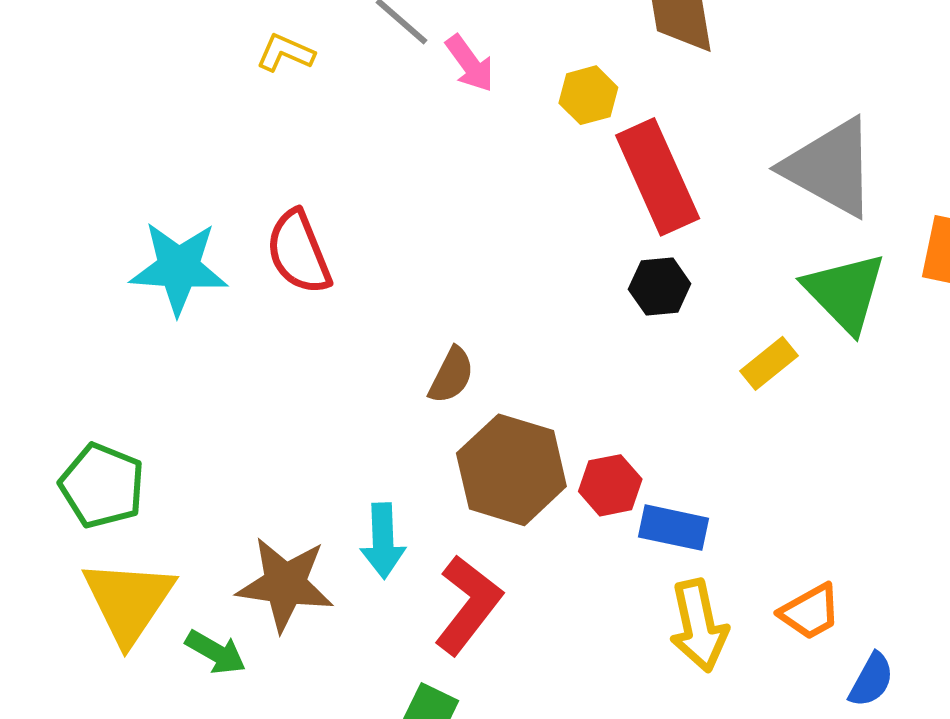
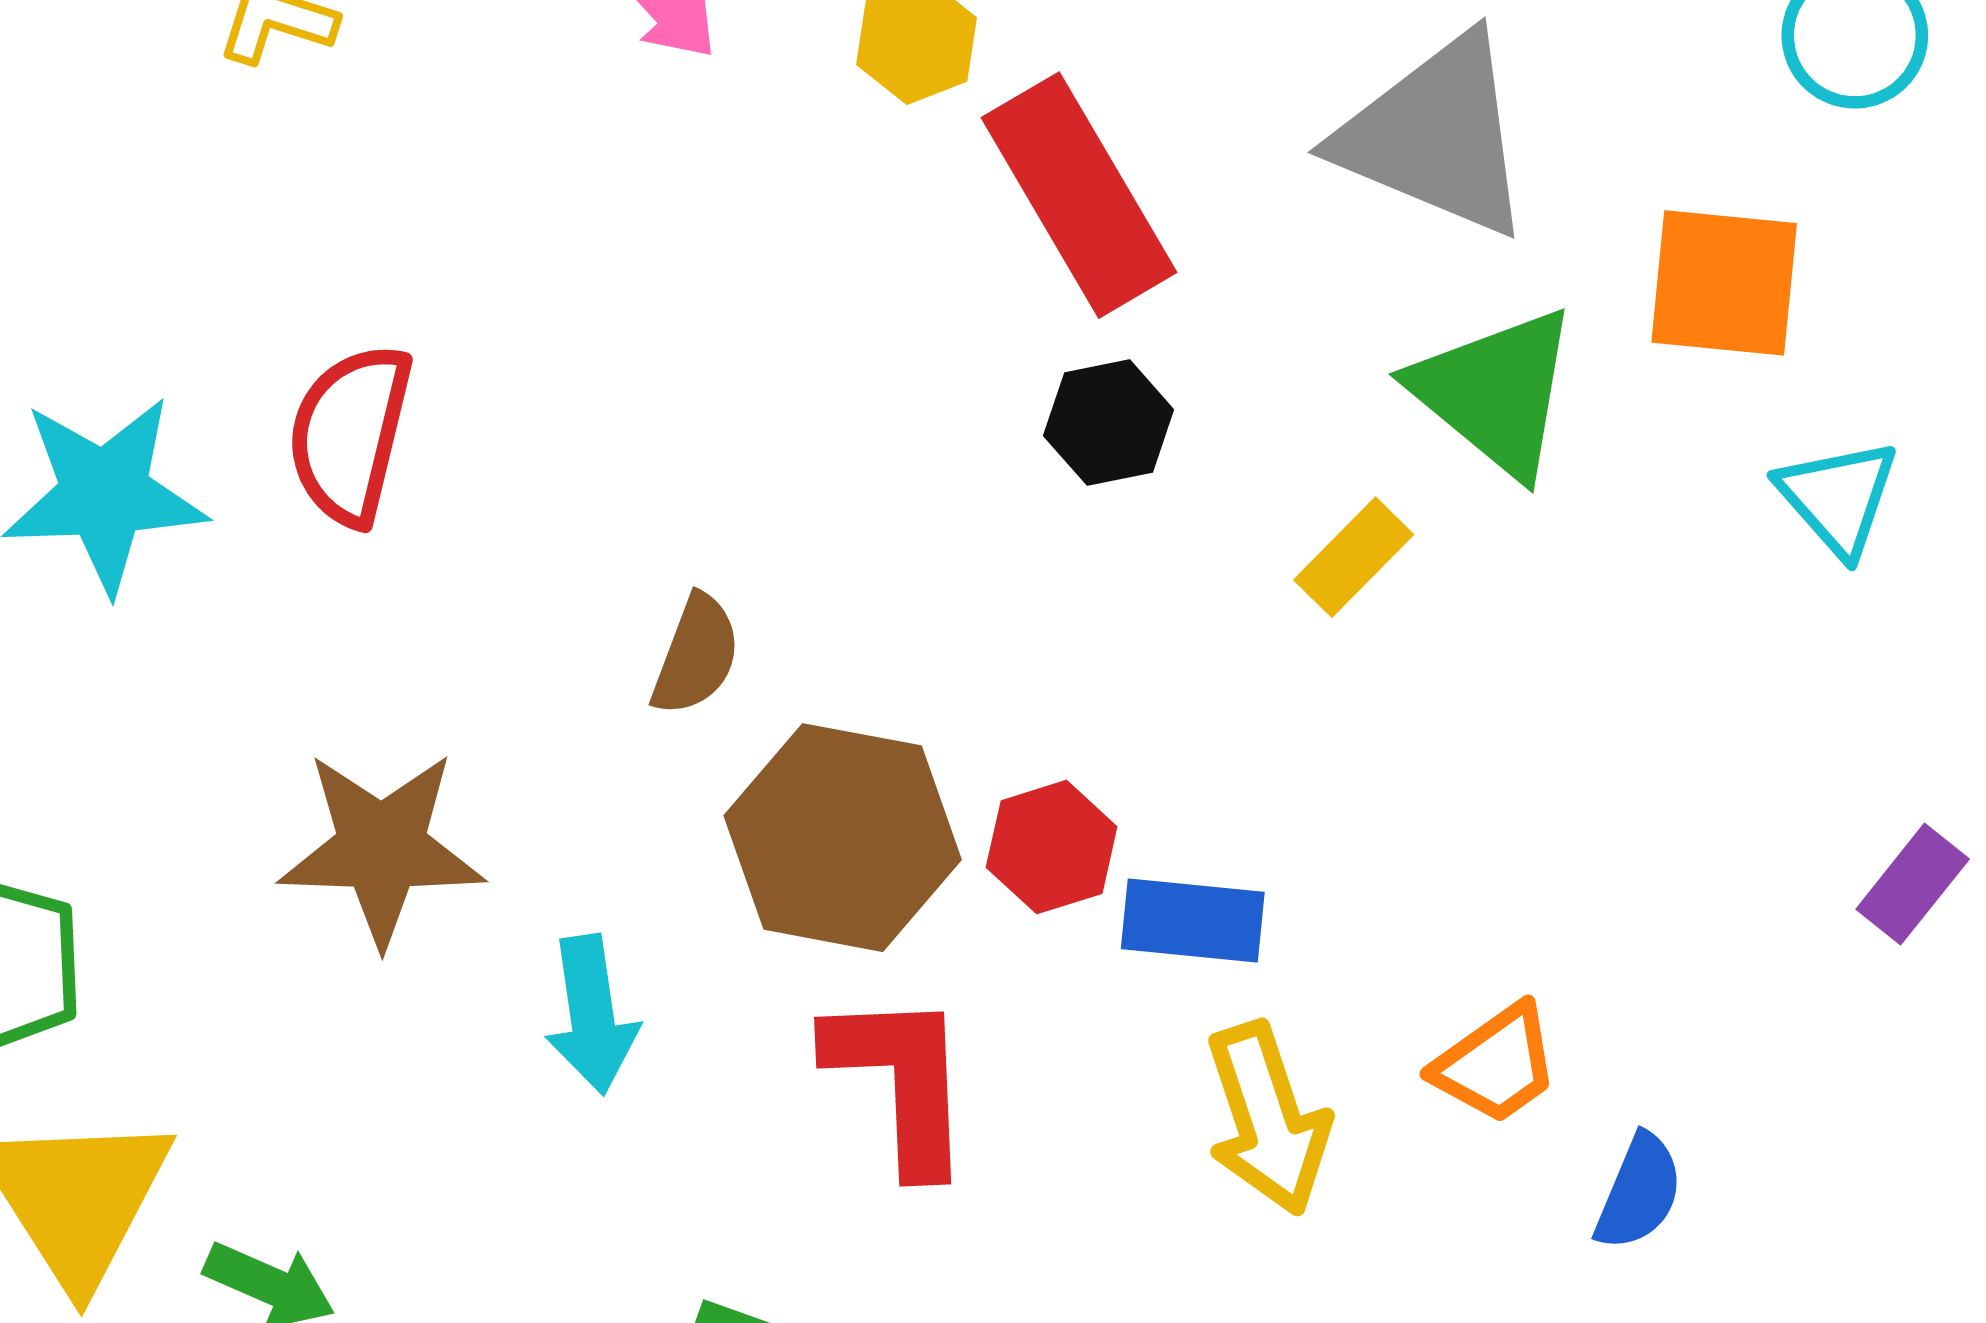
red semicircle: (299, 252) -> (350, 434), turned 42
brown star: (285, 584) -> (382, 848), moved
red L-shape: (468, 605) -> (901, 1081), moved, turned -34

